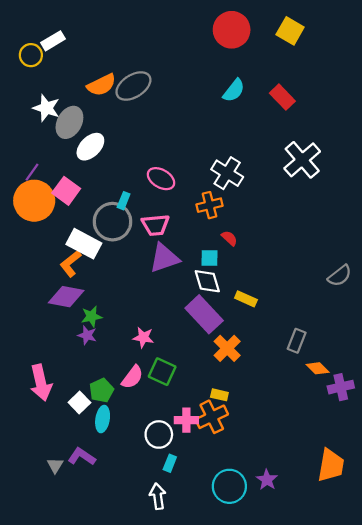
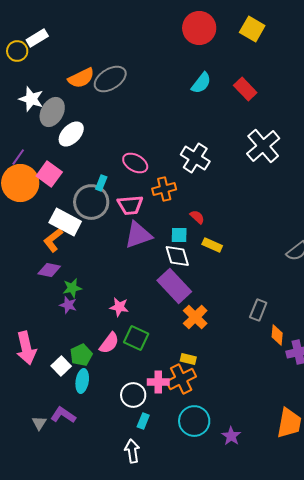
orange cross: (210, 205) -> (164, 189), moved
purple diamond: (66, 297) -> (49, 270), size x0.7
yellow rectangle: (246, 299) -> (212, 245), moved
orange diamond: (318, 368) -> (277, 335), turned 50
cyan circle: (229, 486) -> (194, 421), moved

